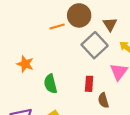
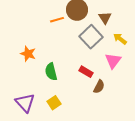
red rectangle: (89, 84) -> (86, 72), turned -64
brown semicircle: (103, 100) -> (99, 87), turned -136

